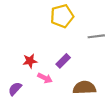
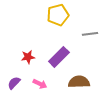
purple rectangle: (63, 61) -> (59, 57), size x1.5
pink arrow: (45, 78) -> (40, 84), moved

